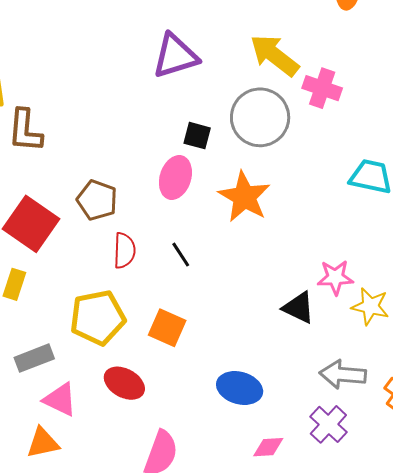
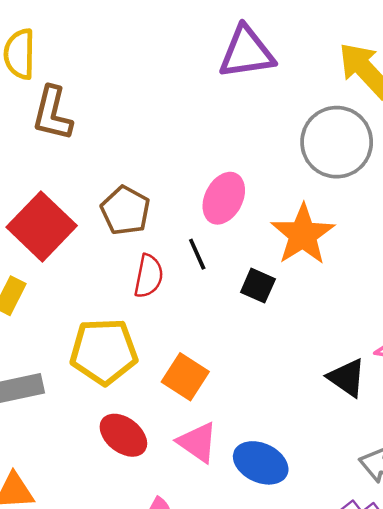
black square: (197, 136) -> (258, 286), moved
black line: (181, 255) -> (197, 254), moved
pink triangle: (60, 400) -> (197, 442), moved

